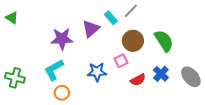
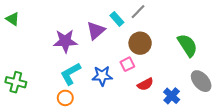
green semicircle: (164, 41) -> (187, 45), moved
cyan L-shape: (54, 70) -> (71, 74), moved
blue cross: (161, 74) -> (172, 96), moved

